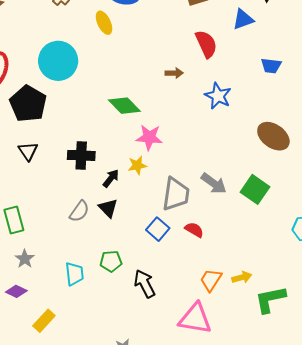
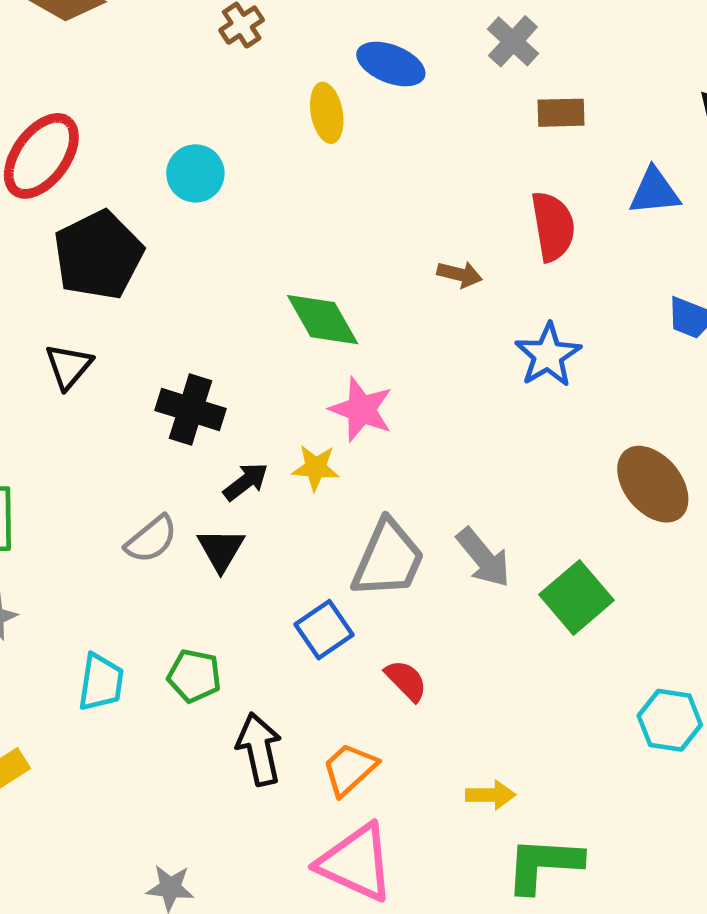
cyan circle: (58, 61) -> (195, 173), size x0.6
red semicircle: (194, 230) -> (406, 680), moved
orange trapezoid: (211, 280) -> (350, 769), moved

